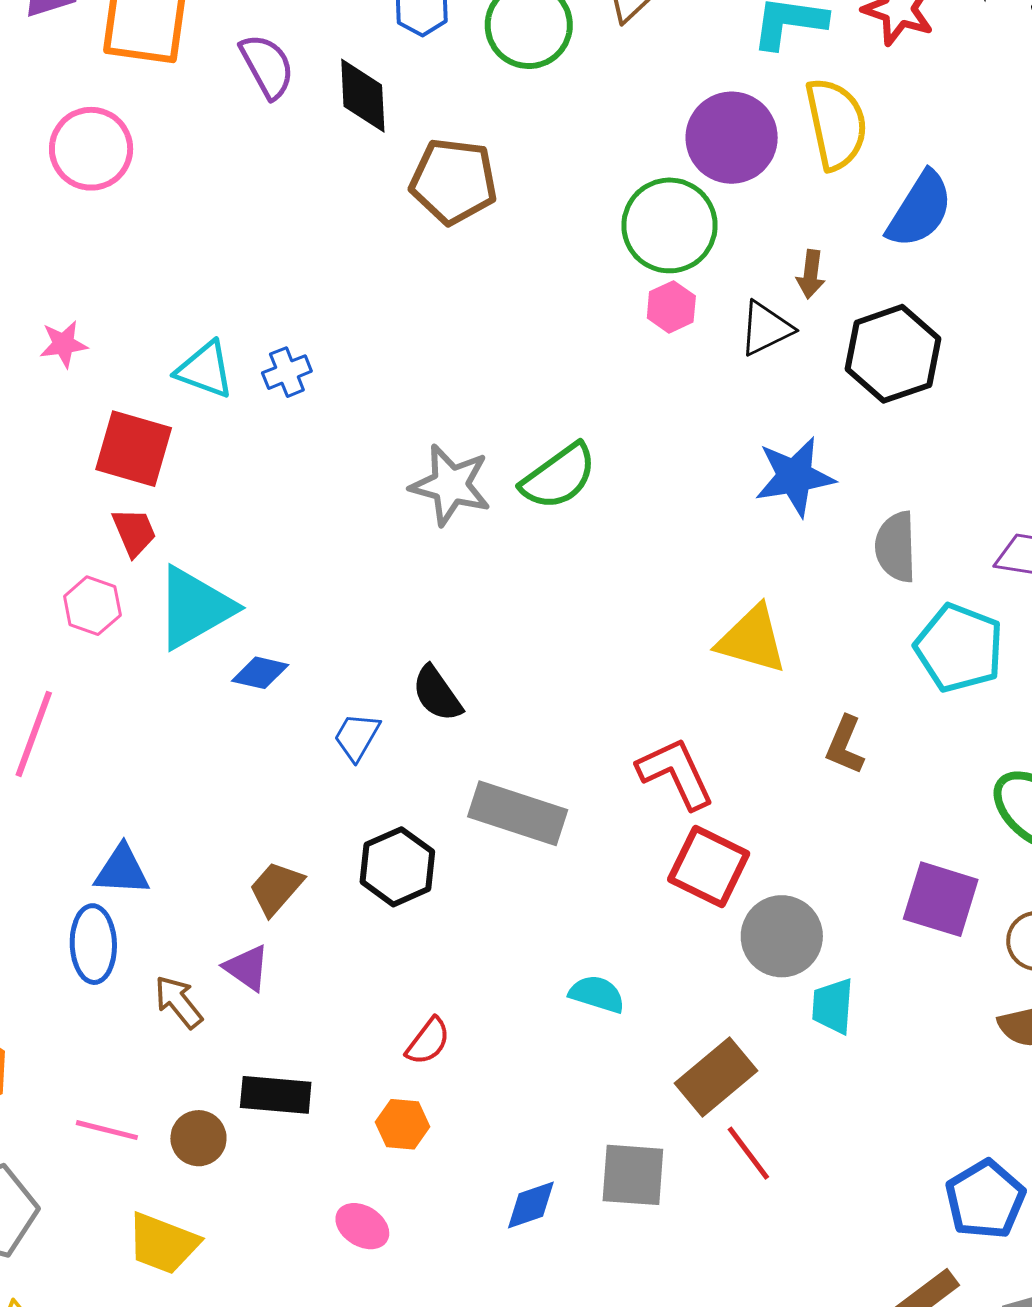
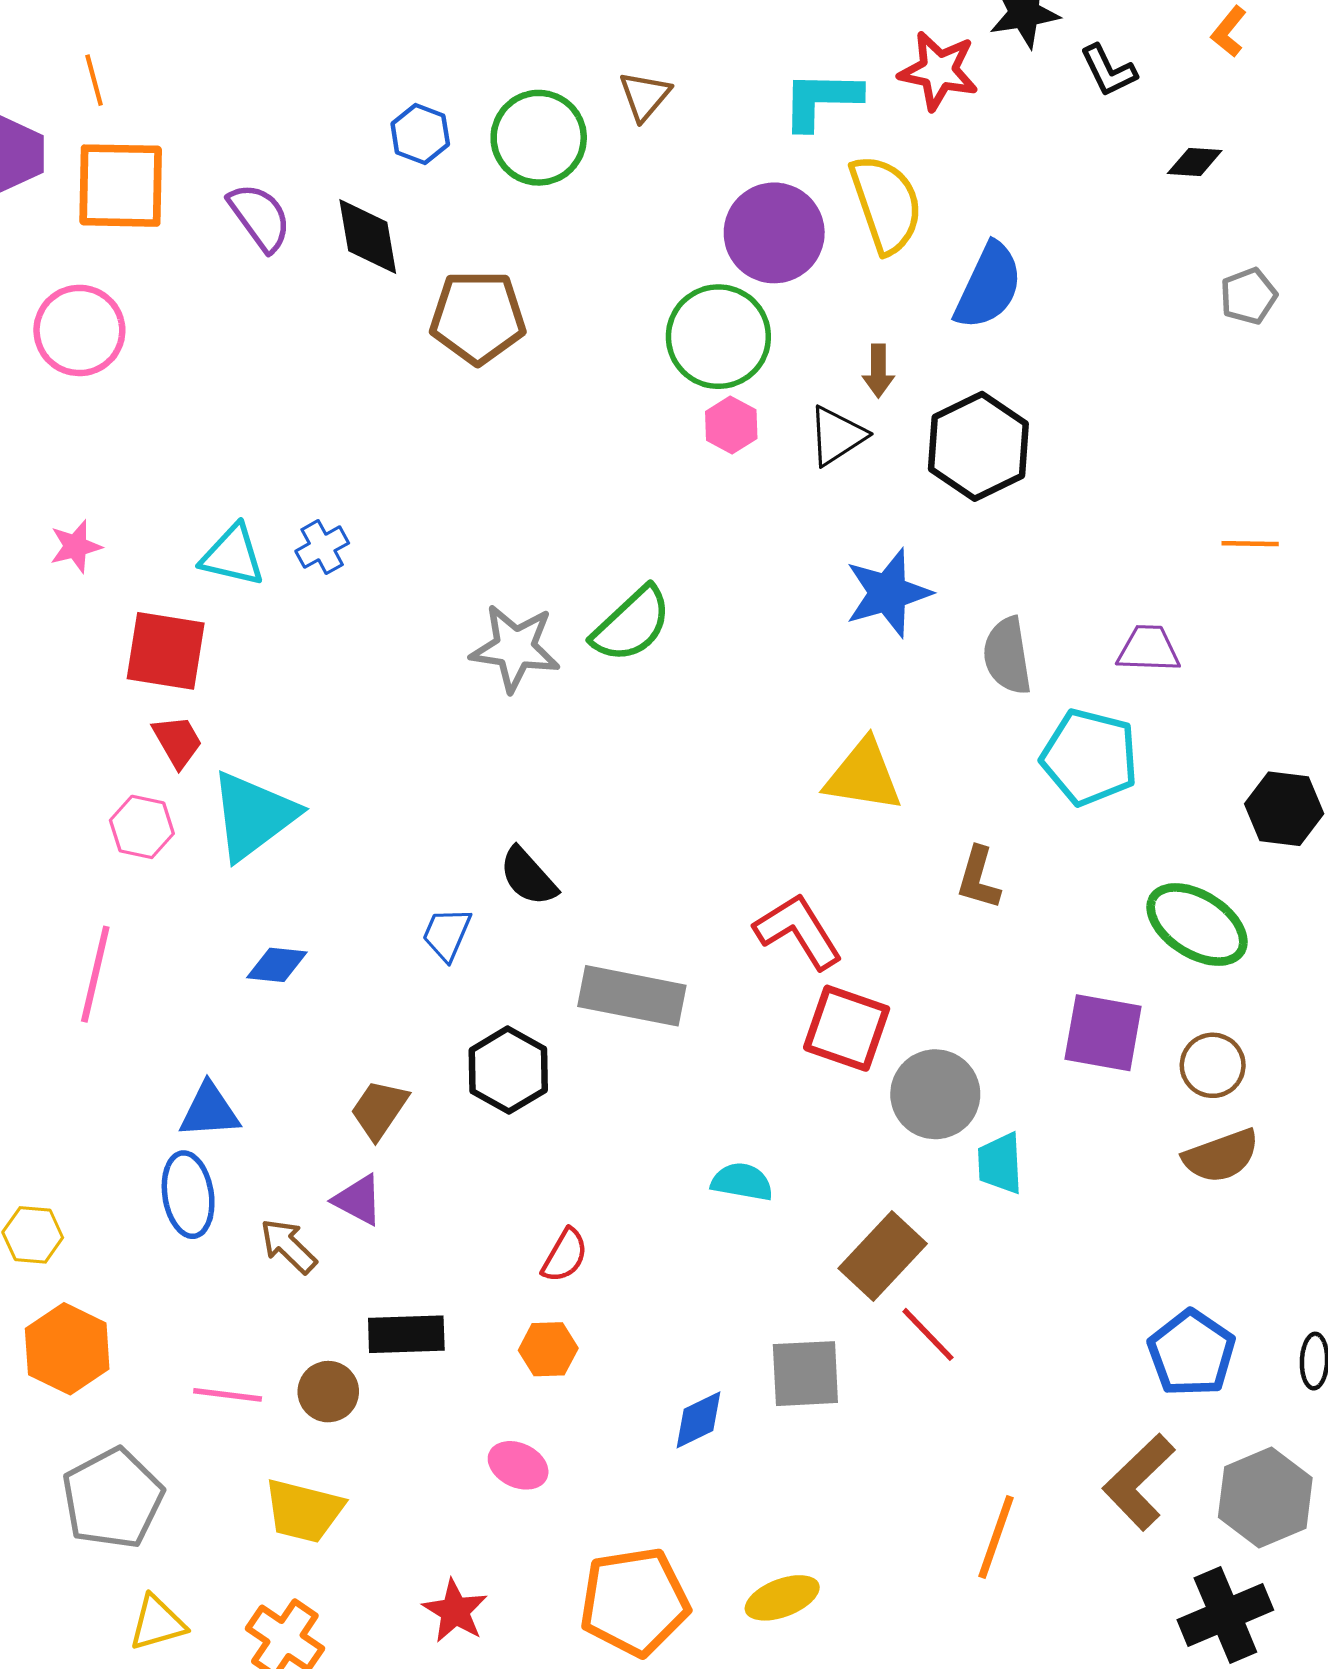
blue diamond: (260, 673) -> (277, 965), moved

